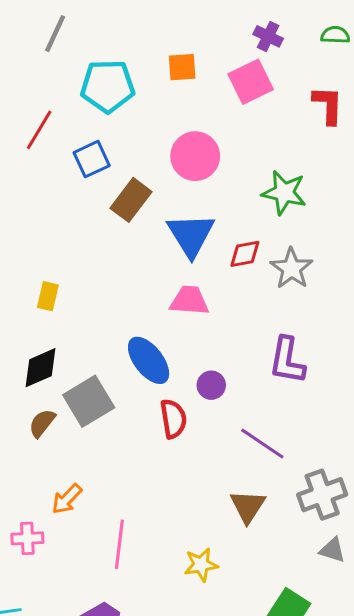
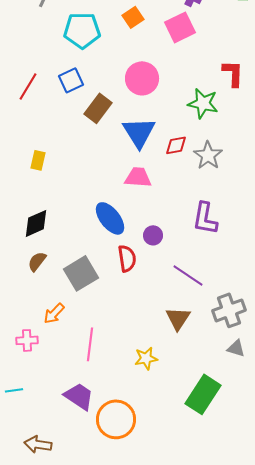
orange square: (182, 67) -> (133, 17), turned -30
red L-shape: (328, 105) -> (233, 73), moved
red line: (39, 130) -> (28, 86), moved
yellow rectangle: (48, 296) -> (38, 160), moved
gray square: (89, 401) -> (81, 273), moved

